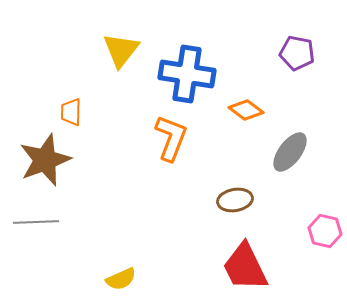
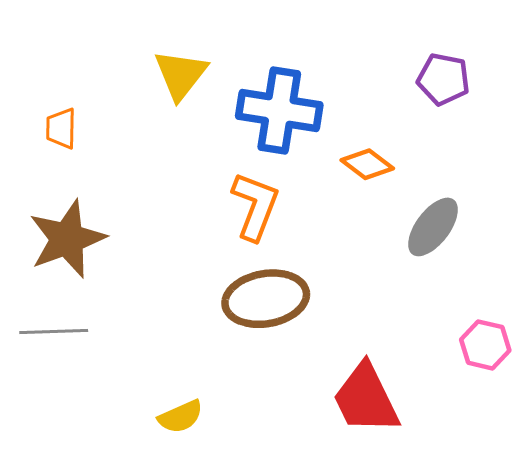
orange trapezoid: (71, 112) -> (61, 128), moved
brown ellipse: (235, 200) -> (266, 299), moved, size x1.6

